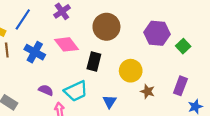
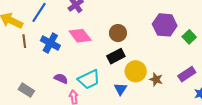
brown circle: (106, 27) -> (118, 33), moved, size x0.7
black rectangle: (94, 61) -> (116, 56), moved, turned 48
yellow circle: (131, 71) -> (136, 71), moved
purple rectangle: (180, 86) -> (187, 74), turned 36

